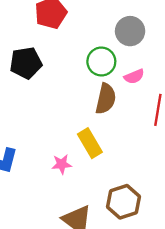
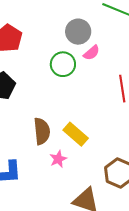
pink semicircle: (134, 76) -> (92, 53), moved
brown semicircle: (106, 99) -> (42, 131), moved

